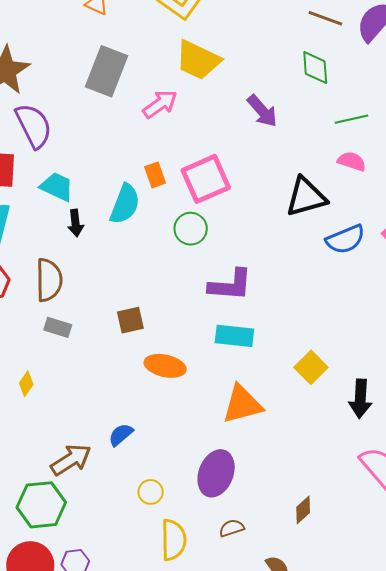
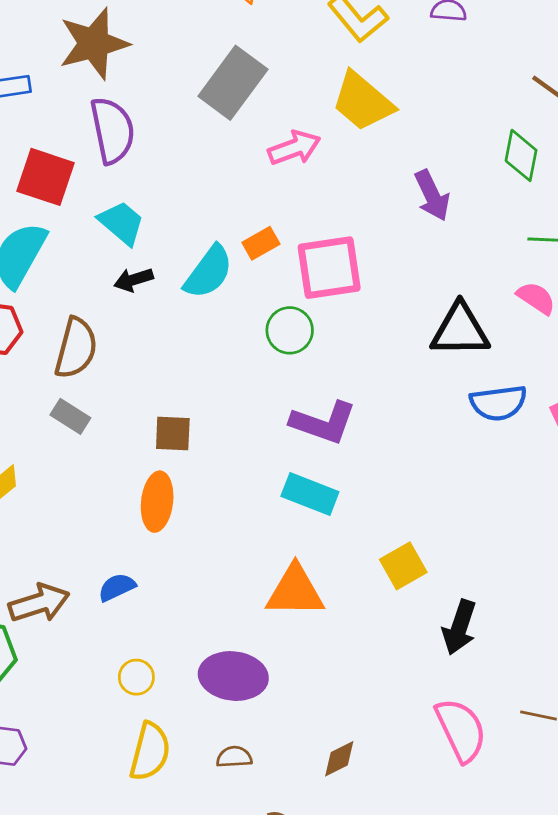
orange rectangle: (155, 175) -> (261, 243), turned 65
black arrow: (75, 223) -> (134, 280), turned 64
orange ellipse: (165, 366) -> (157, 502), moved, turned 69
purple ellipse: (216, 473) -> (233, 676), turned 60

